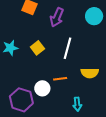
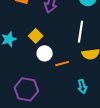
white line: (68, 48) -> (80, 32), moved
white circle: (42, 88) -> (45, 53), moved

